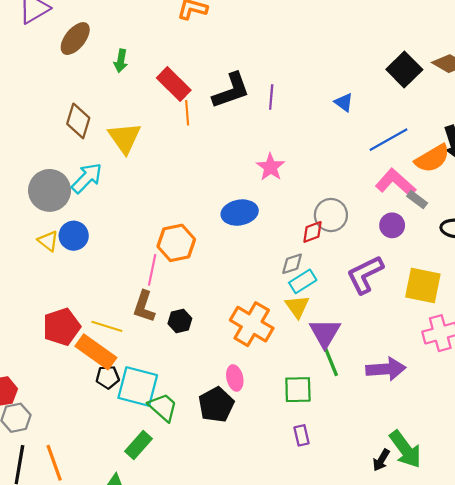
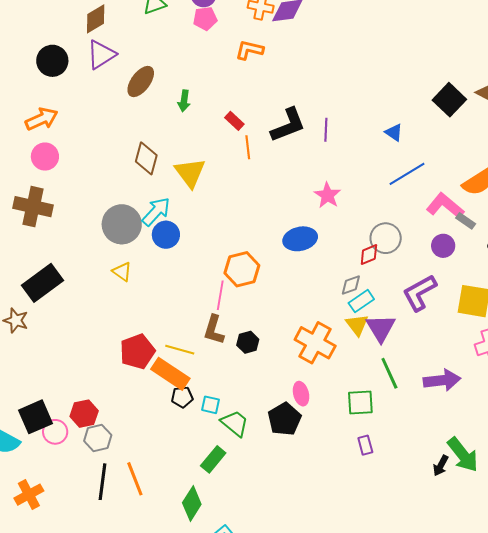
red rectangle: (174, 84) -> (234, 121), size x0.6
blue line: (388, 140) -> (407, 174), moved
blue circle: (74, 236) -> (166, 235), moved
purple triangle: (325, 333) -> (381, 328), moved
cyan square: (138, 387) -> (210, 405), size x0.5

